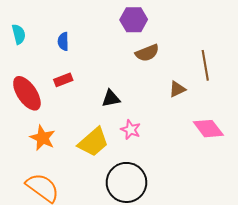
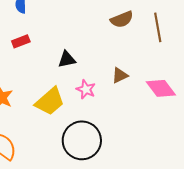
brown semicircle: (147, 53) -> (122, 19), moved
brown triangle: (177, 89) -> (120, 75), moved

